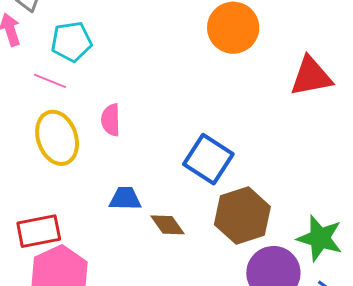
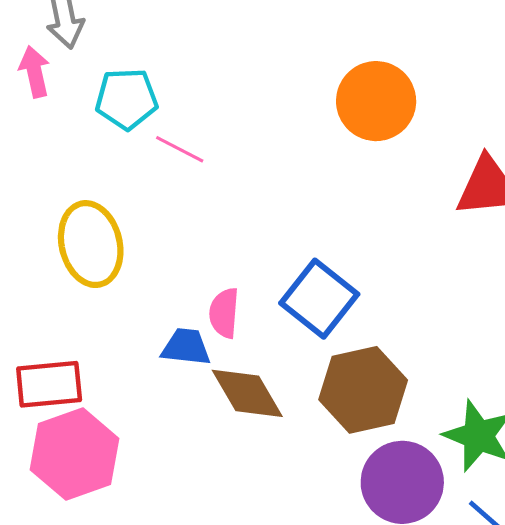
pink line: (50, 81) -> (180, 149), moved
pink semicircle: (111, 120) -> (224, 313), moved
brown diamond: (168, 225) -> (247, 393), size x1.4

